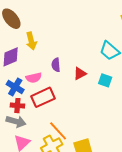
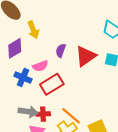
purple semicircle: (56, 65) -> (61, 50), turned 32
red triangle: (80, 74) -> (86, 56), size x1.6
red cross: (17, 106) -> (43, 114), moved

